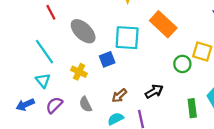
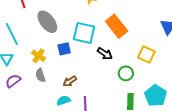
green circle: (182, 64) -> (126, 73), moved
black arrow: (154, 91) -> (105, 54), moved, turned 56
gray semicircle: (86, 104) -> (40, 75), moved

